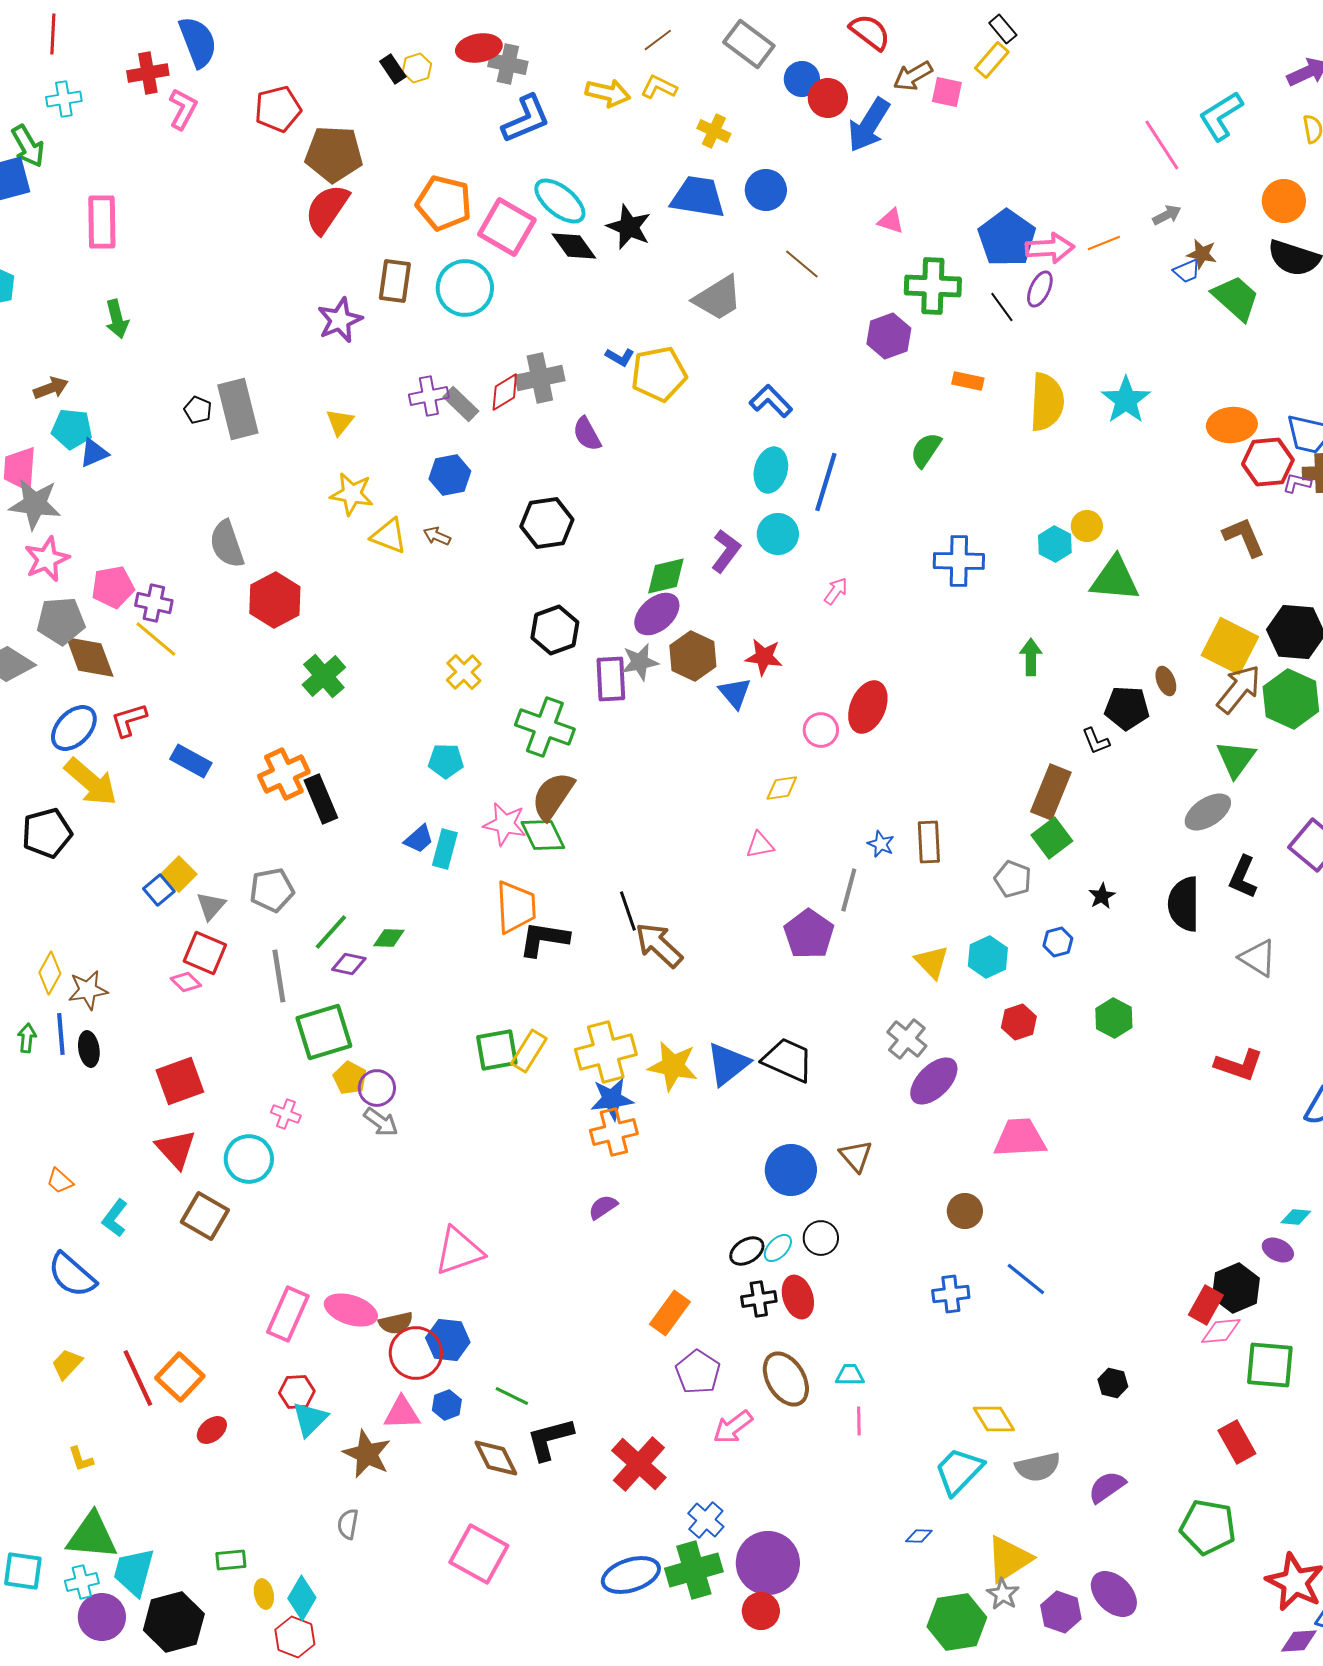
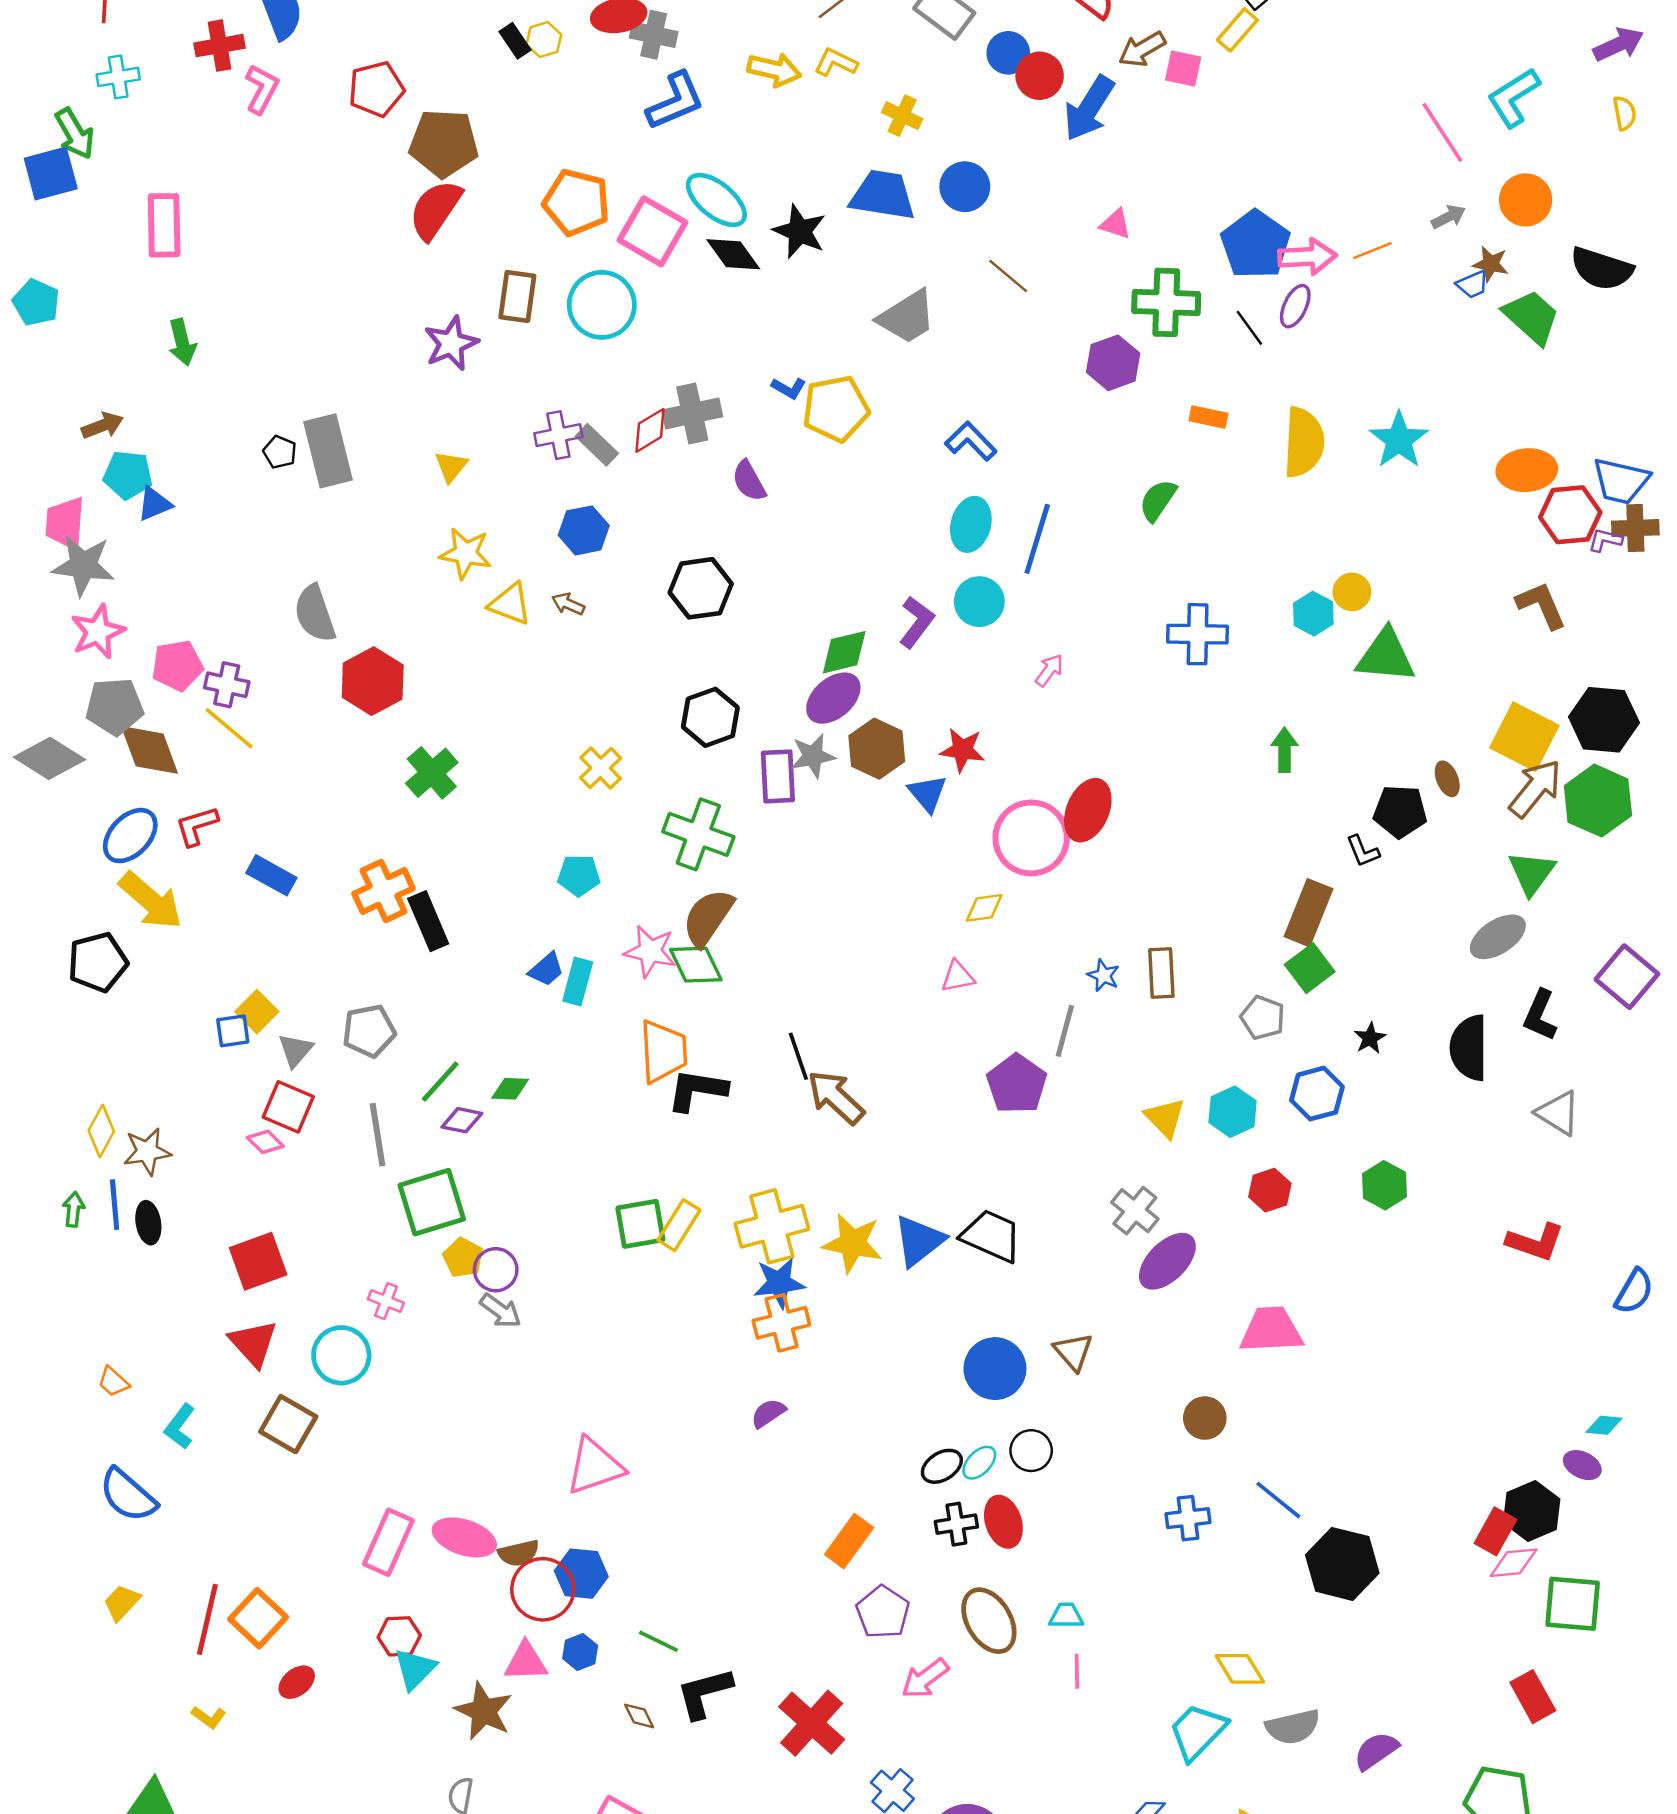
orange circle: (1284, 201) -> (1526, 200), moved
pink circle: (821, 730) -> (1031, 838), size x1.8
blue square: (159, 890) -> (233, 1031), turned 32
blue hexagon: (1058, 942) -> (1317, 1094), size x1.5
red line: (138, 1378) -> (207, 1619), turned 38
black hexagon: (1113, 1383) -> (1342, 1564), moved, size x2.0
brown diamond: (496, 1458) -> (639, 1716), size x0.6
yellow L-shape: (81, 1459) -> (209, 1717), moved, turned -36

